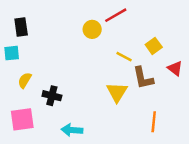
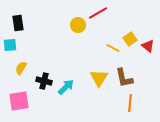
yellow line: (124, 57) -> (113, 48), moved
red triangle: (175, 68) -> (148, 46), moved
brown L-shape: (143, 78) -> (124, 78), moved
cyan arrow: (72, 130) -> (66, 87), moved, turned 132

